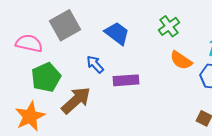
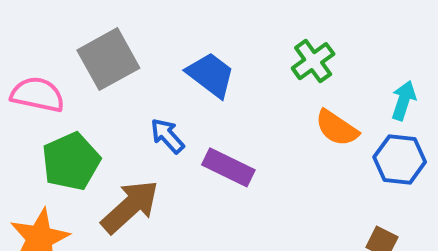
purple rectangle: (126, 80) -> (228, 167), turned 30

